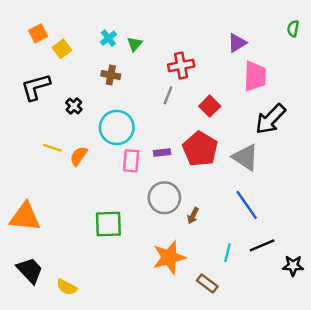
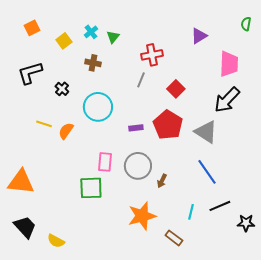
yellow square: (62, 49) -> (64, 41), moved
pink trapezoid: (255, 76) -> (229, 64), moved
pink rectangle: (131, 161) -> (105, 162), moved

